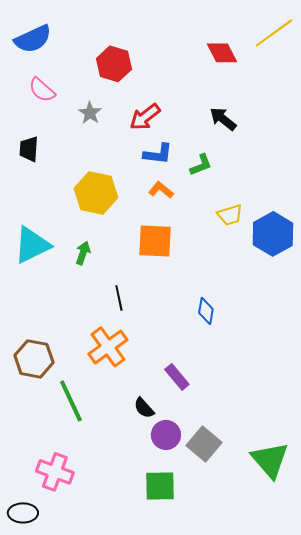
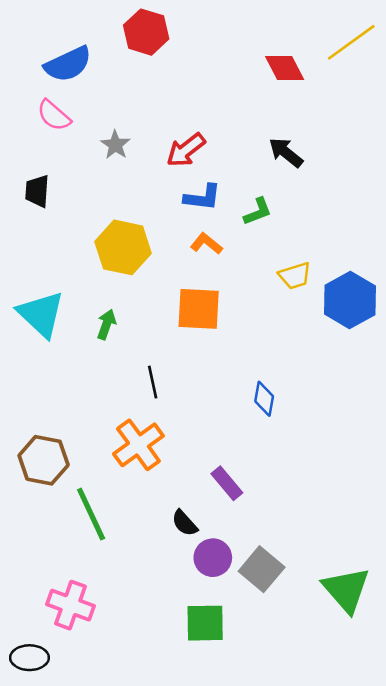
blue semicircle: (33, 39) -> (68, 64), moved
red hexagon: (114, 64) -> (146, 32), moved
cyan triangle: (32, 245) -> (41, 314), turned -51

